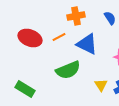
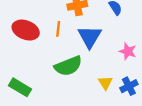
orange line: (59, 37) -> (58, 29), turned -56
blue triangle: (87, 44) -> (90, 37), turned 35

